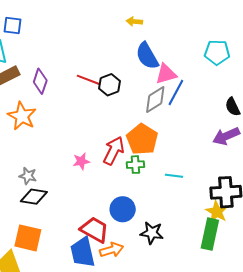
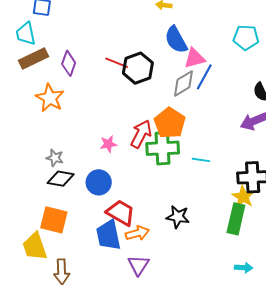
black hexagon: (109, 85) -> (138, 68), size x1.4
green cross: (135, 165) -> (163, 148), size x1.8
blue circle: (123, 209) -> (99, 182), moved

